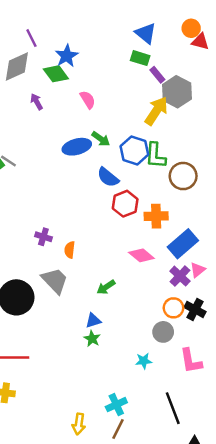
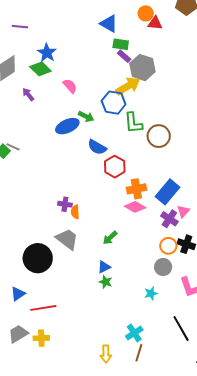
purple line: (31, 38) -> (20, 27), moved, turned -49
green rectangle: (140, 58) -> (121, 44), moved
yellow arrow: (156, 111) -> (128, 86), turned 35
blue hexagon: (134, 150) -> (114, 103), moved
orange cross: (156, 216) -> (136, 189), moved
purple cross: (43, 237) -> (65, 204), moved

